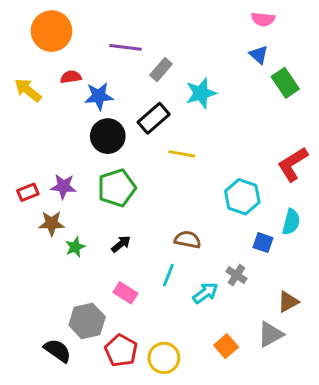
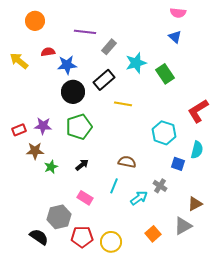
orange circle: (52, 31) -> (35, 21), size x0.7
green rectangle: (285, 83) -> (165, 74), moved
red pentagon: (121, 351) -> (82, 237), turned -30

